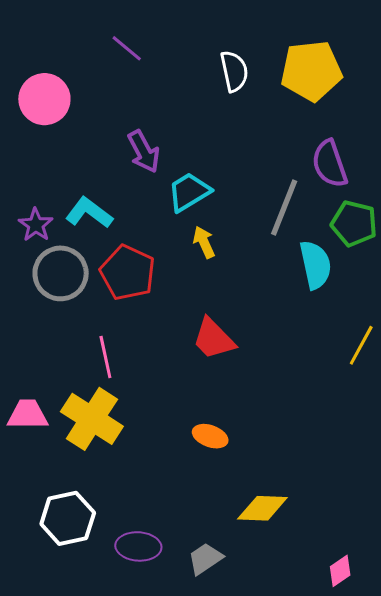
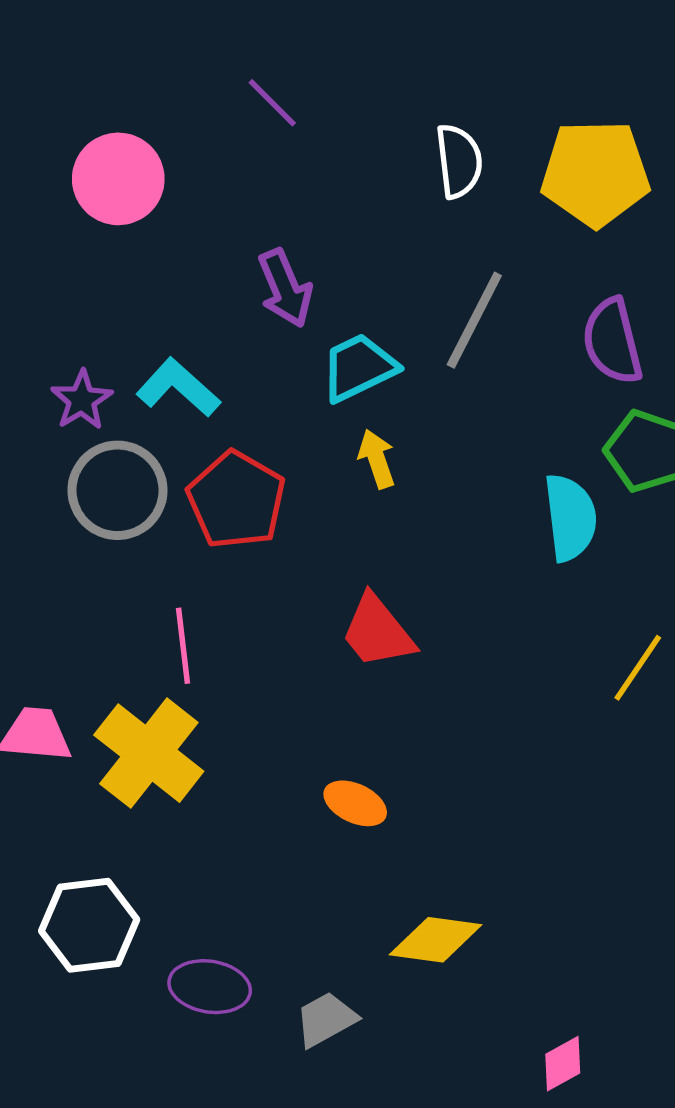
gray line: (284, 207) -> (474, 320), moved

